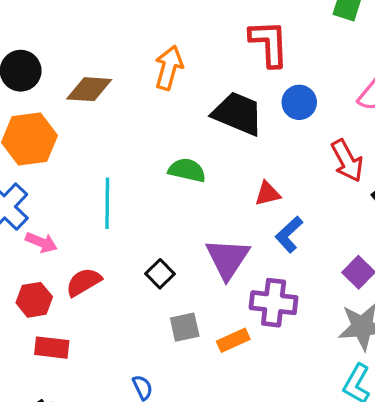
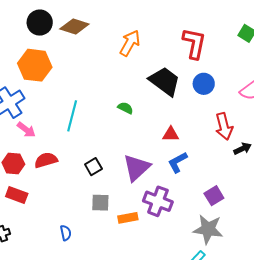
brown diamond: (89, 89) -> (74, 27), moved
green semicircle: (187, 170) -> (125, 108), size x0.7

